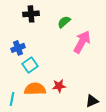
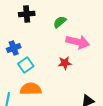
pink arrow: (82, 42) -> (78, 42), turned 75
red star: (59, 86) -> (65, 63), moved

